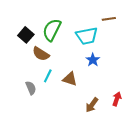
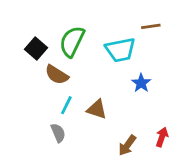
blue star: (93, 60) -> (141, 83), moved
gray semicircle: (31, 88) -> (58, 133), moved

